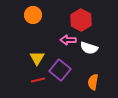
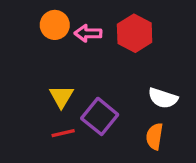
pink arrow: (68, 40) -> (88, 33), moved
white semicircle: (89, 48) -> (163, 98), moved

